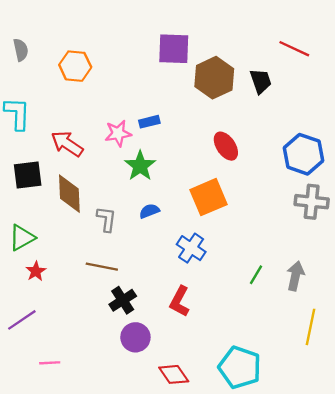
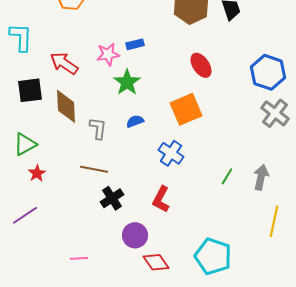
gray cross: (312, 202) -> (275, 113), turned 32
purple circle: (135, 337) -> (135, 235), moved
pink line: (50, 363) -> (79, 258), moved

